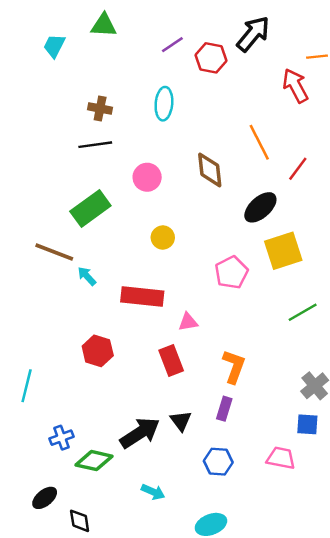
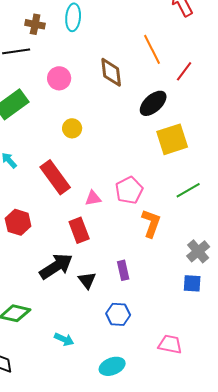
brown cross: (100, 108) -> (35, 24), moved
pink pentagon: (231, 272) -> (129, 190), moved
red rectangle: (142, 297) -> (55, 177), turned 48
orange L-shape: (234, 366) -> (151, 223), moved
purple rectangle: (224, 409) -> (123, 270), turned -30
black arrow: (140, 433) -> (56, 266), moved
pink trapezoid: (281, 458) -> (170, 344), moved

